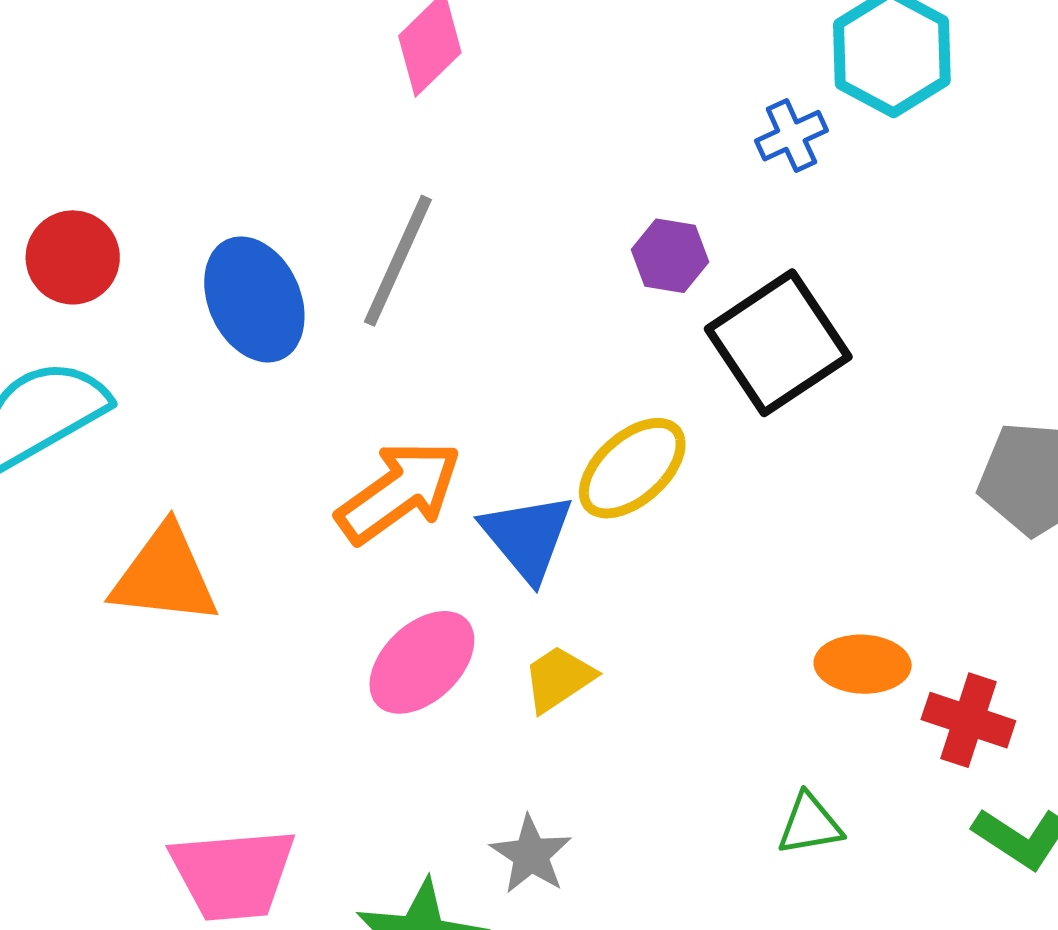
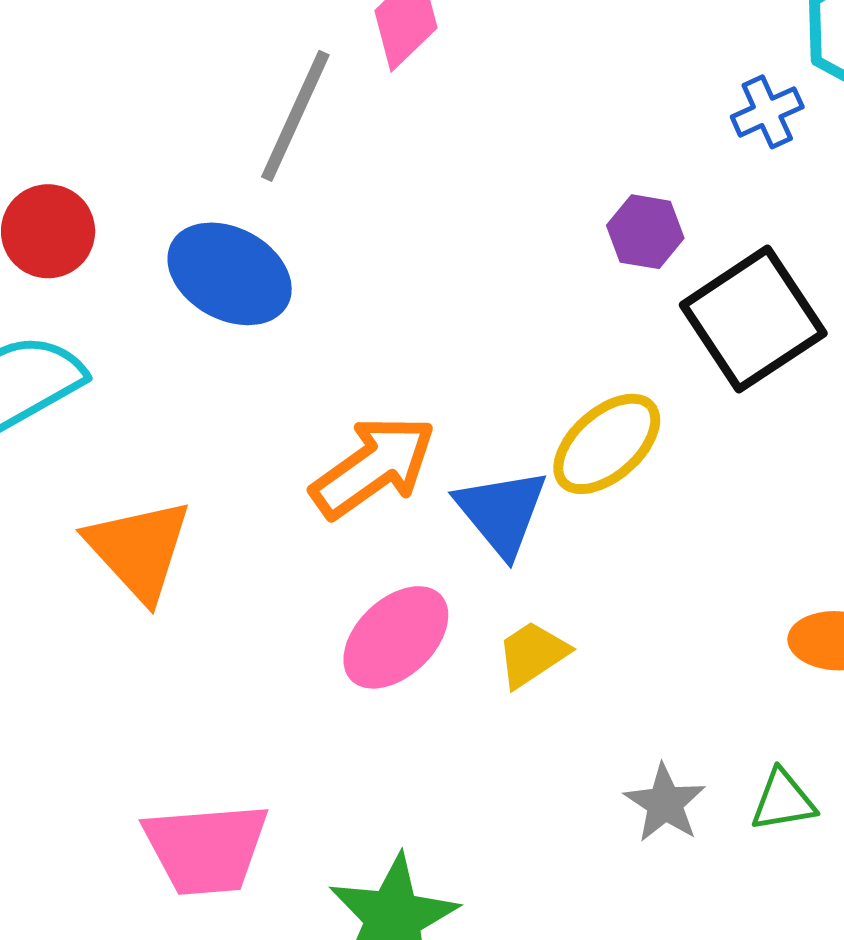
gray line: (398, 261) -> (295, 116), moved
blue ellipse: (254, 299) -> (230, 274), turned -37
orange triangle: (165, 575) -> (139, 550), turned 41
gray star: (531, 855) -> (665, 803), moved

